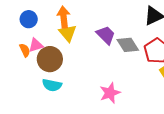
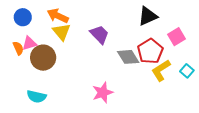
orange arrow: (64, 17) -> (58, 16), turned -60
gray diamond: (128, 45) -> (128, 57), moved
cyan semicircle: (52, 85) -> (37, 96), moved

